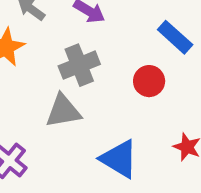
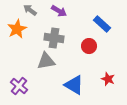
gray cross: (79, 65) -> (54, 38), turned 30

